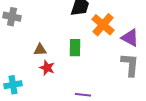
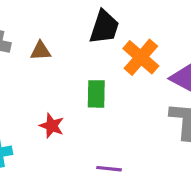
brown triangle: (40, 50) -> (41, 51), moved

